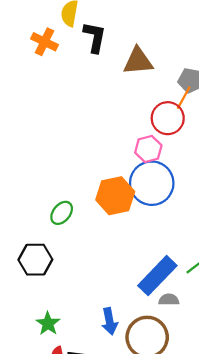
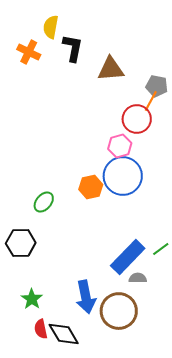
orange hexagon: (115, 196) -> (91, 187), size x0.7
blue arrow: (110, 321) -> (86, 297), size x1.4

